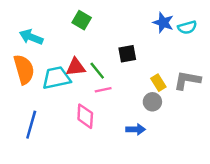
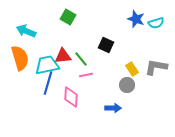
black square: (127, 54) -> (106, 45), turned 35
blue line: (31, 125) -> (48, 83), moved

